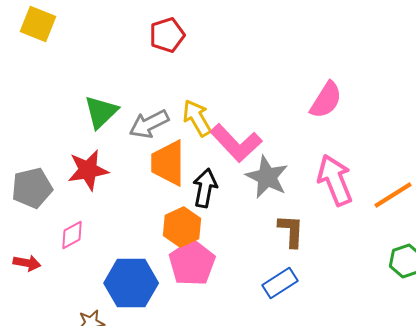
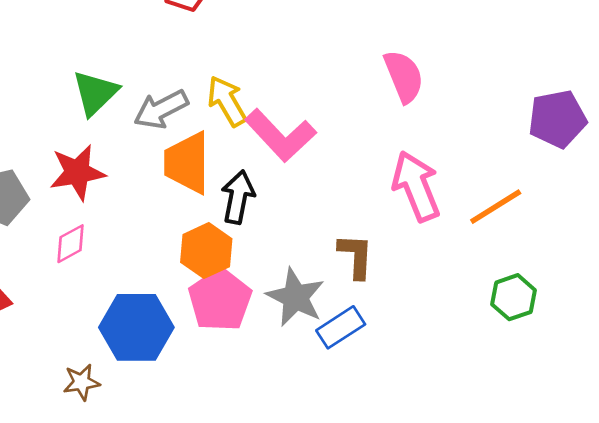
pink semicircle: (326, 100) -> (404, 76), turned -54
gray star: (267, 177) -> (295, 297), moved
pink diamond: (72, 235) -> (71, 244), moved

